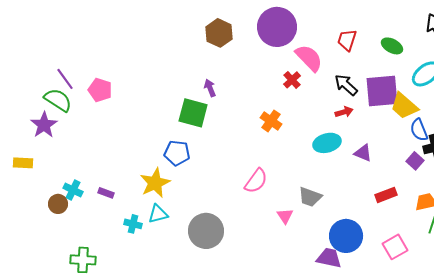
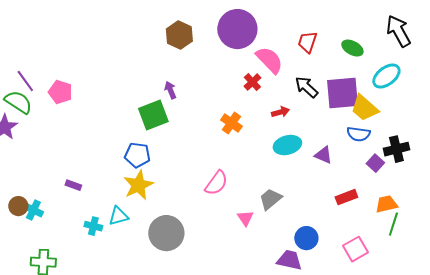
red arrow: (344, 112) -> (280, 112), moved
green square: (193, 113) -> (153, 115), turned -36
blue semicircle: (419, 130) -> (358, 134), moved, turned -60
yellow star: (155, 183) -> (138, 185), moved
cyan cross: (73, 190) -> (33, 210), moved
purple rectangle: (106, 193) -> (73, 185), moved
gray trapezoid: (310, 197) -> (270, 199), turned 120
blue circle: (346, 236) -> (306, 238), size x0.7

